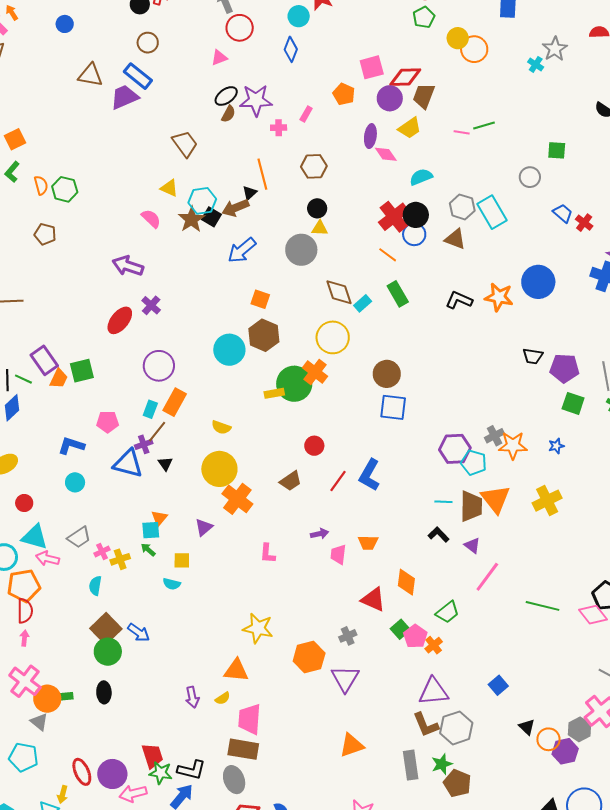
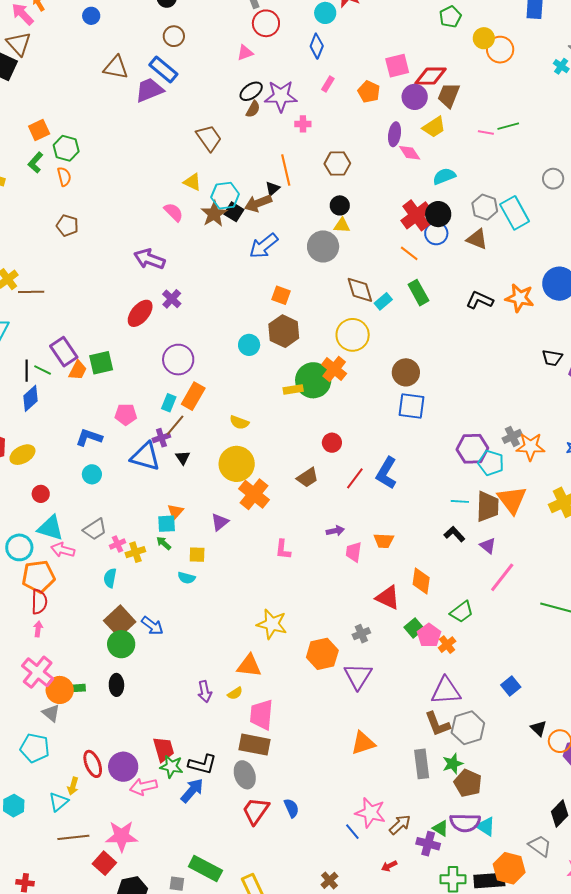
pink rectangle: (306, 114) -> (328, 84), moved
green hexagon: (65, 189) -> (66, 148), moved
cyan circle: (229, 350) -> (249, 345), size x0.7

